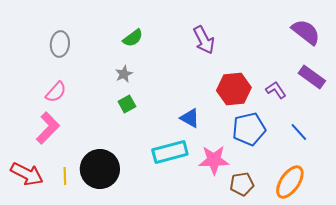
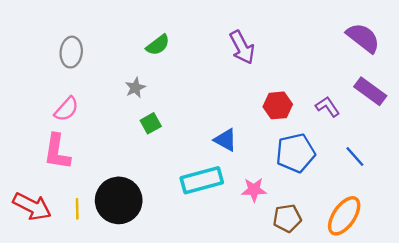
gray star: (124, 74) -> (135, 88), moved
red hexagon: (234, 89) -> (278, 105), size x0.7
pink L-shape: (48, 128) -> (57, 152), turned 144
pink star: (214, 160) -> (254, 190), size x0.7

